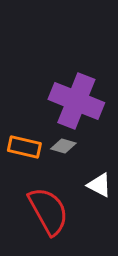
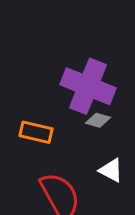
gray diamond: (63, 146) -> (98, 120), moved

